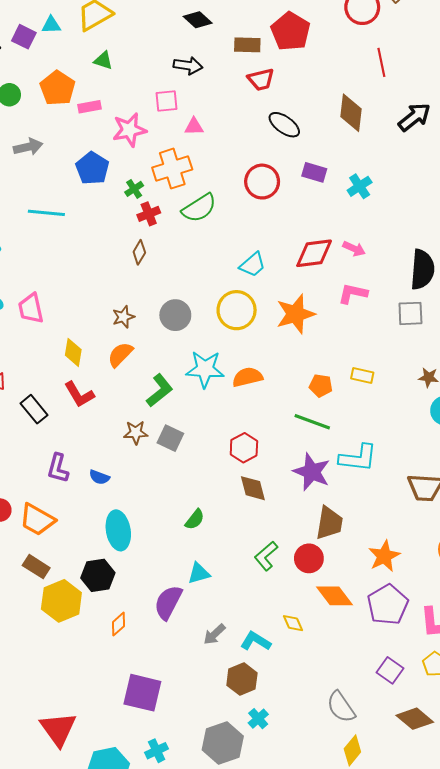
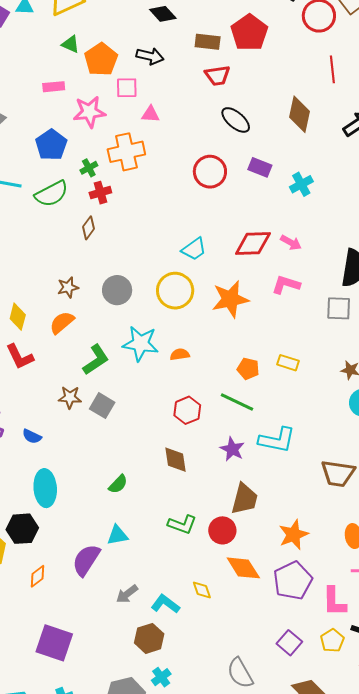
orange pentagon: (58, 88) -> (101, 59), moved
green semicircle: (199, 208) -> (52, 194), moved
orange semicircle: (247, 377) -> (180, 354), size x0.7
red hexagon: (244, 448) -> (187, 410), moved
purple star: (312, 472) -> (232, 449), size x0.7
green L-shape: (266, 556) -> (182, 524), turned -124

